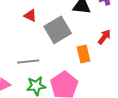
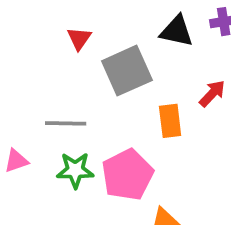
red triangle: (30, 16) -> (79, 38), turned 32

